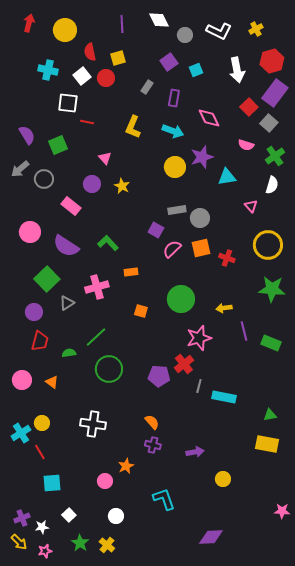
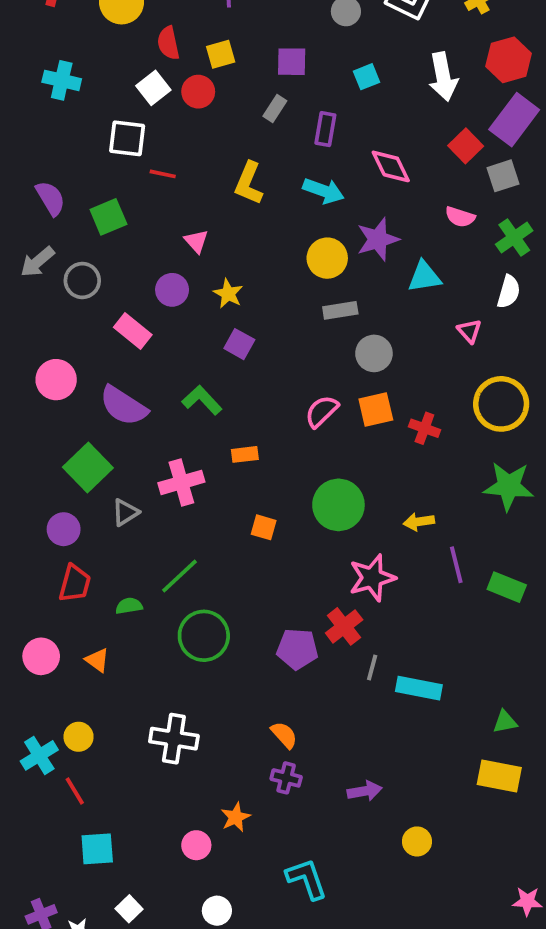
purple square: (169, 62) -> (292, 62), moved, turned 36
cyan cross: (48, 70) -> (62, 80), moved
gray square: (269, 123) -> (503, 176), turned 30
gray rectangle: (177, 210) -> (340, 310), moved
purple square: (156, 230) -> (239, 344), moved

